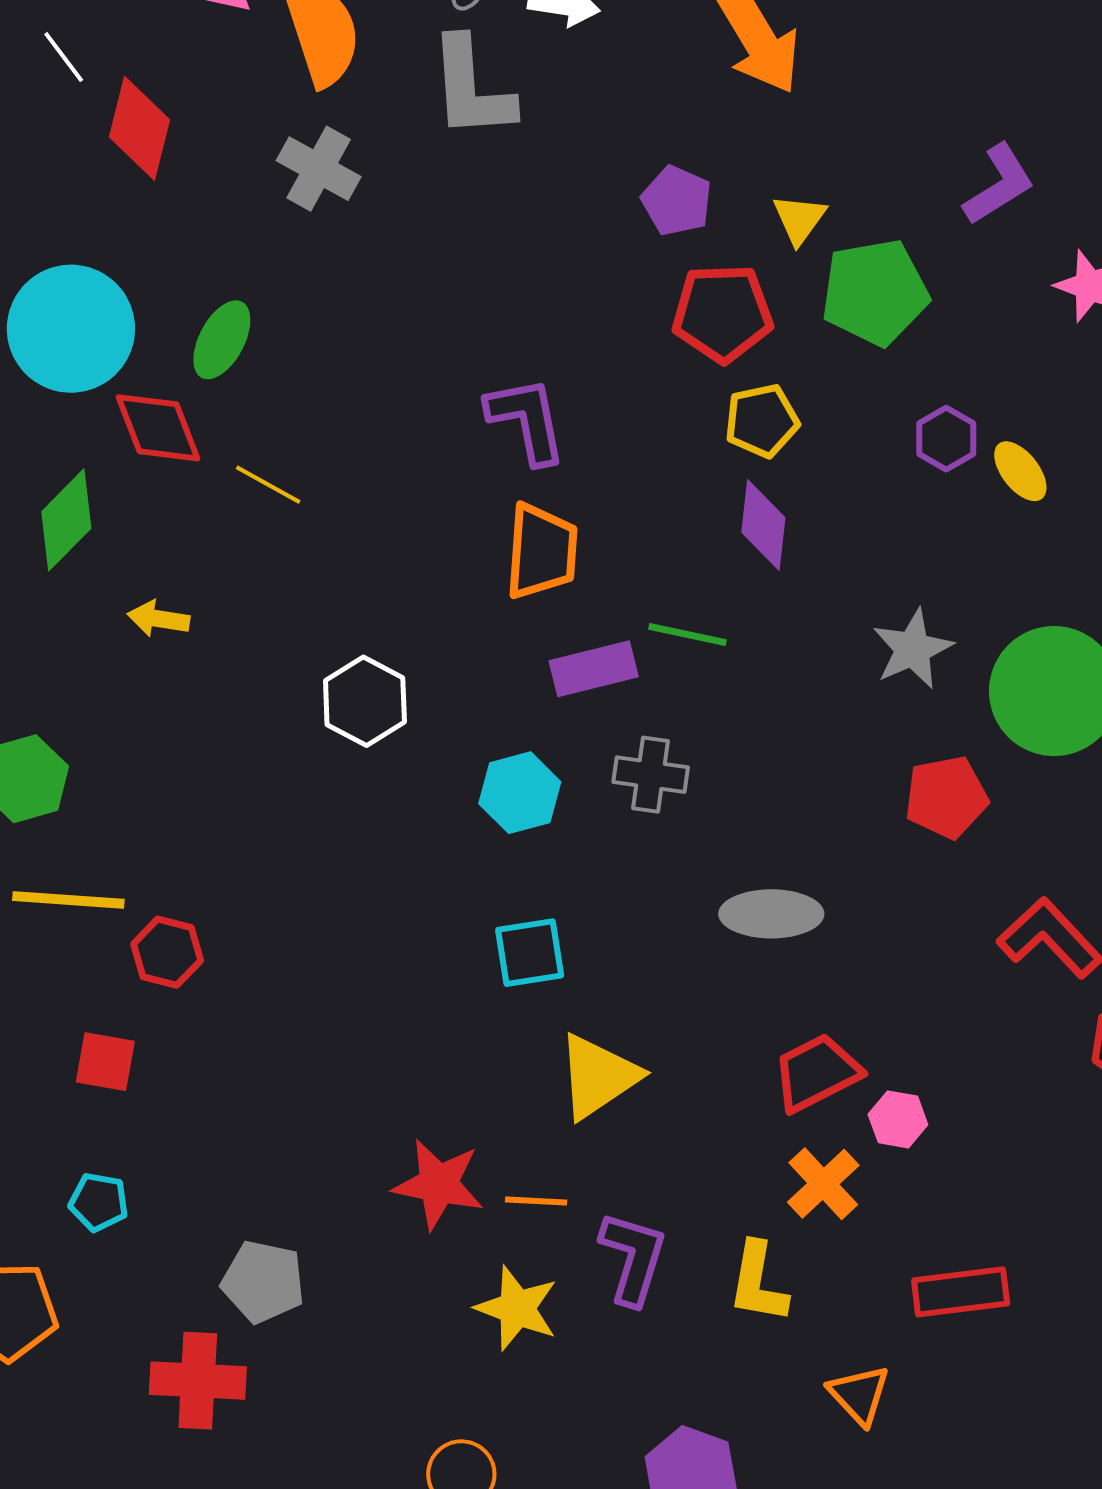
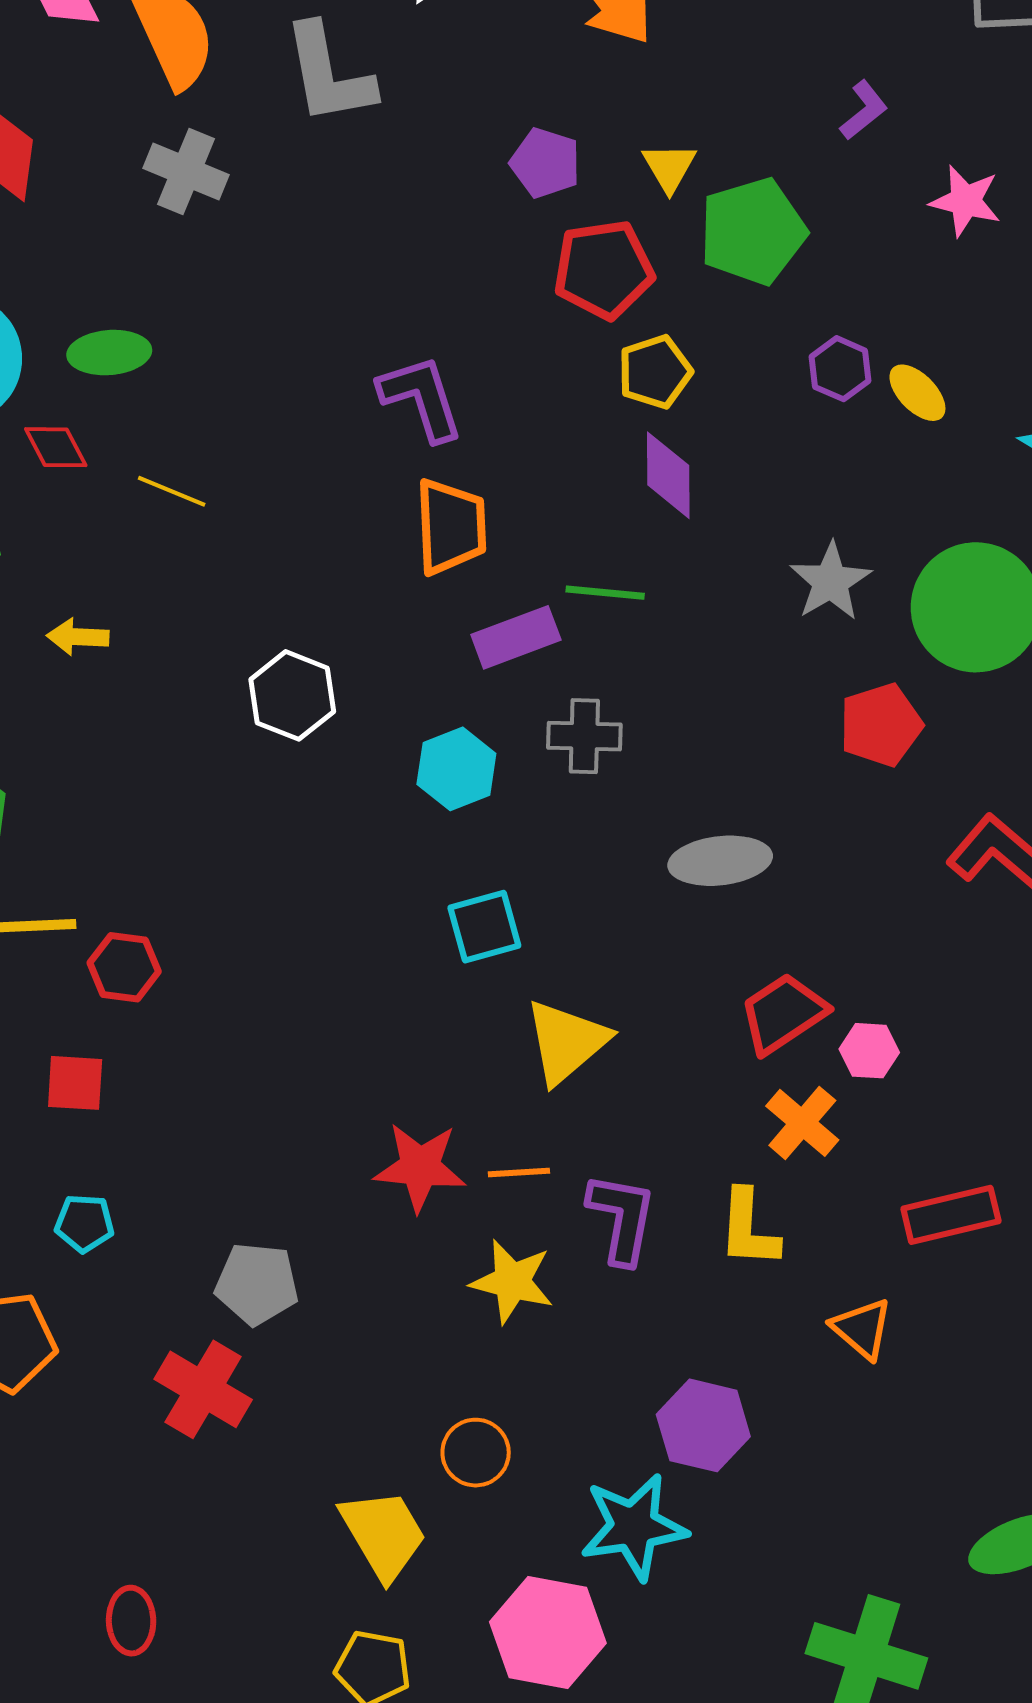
purple L-shape: (999, 184) -> (864, 110), size x0.7
green ellipse: (222, 340) -> (109, 353), turned 64
red diamond: (158, 428) -> (56, 447), size x0.7
red cross: (198, 1381) -> (203, 1389), turned 34

